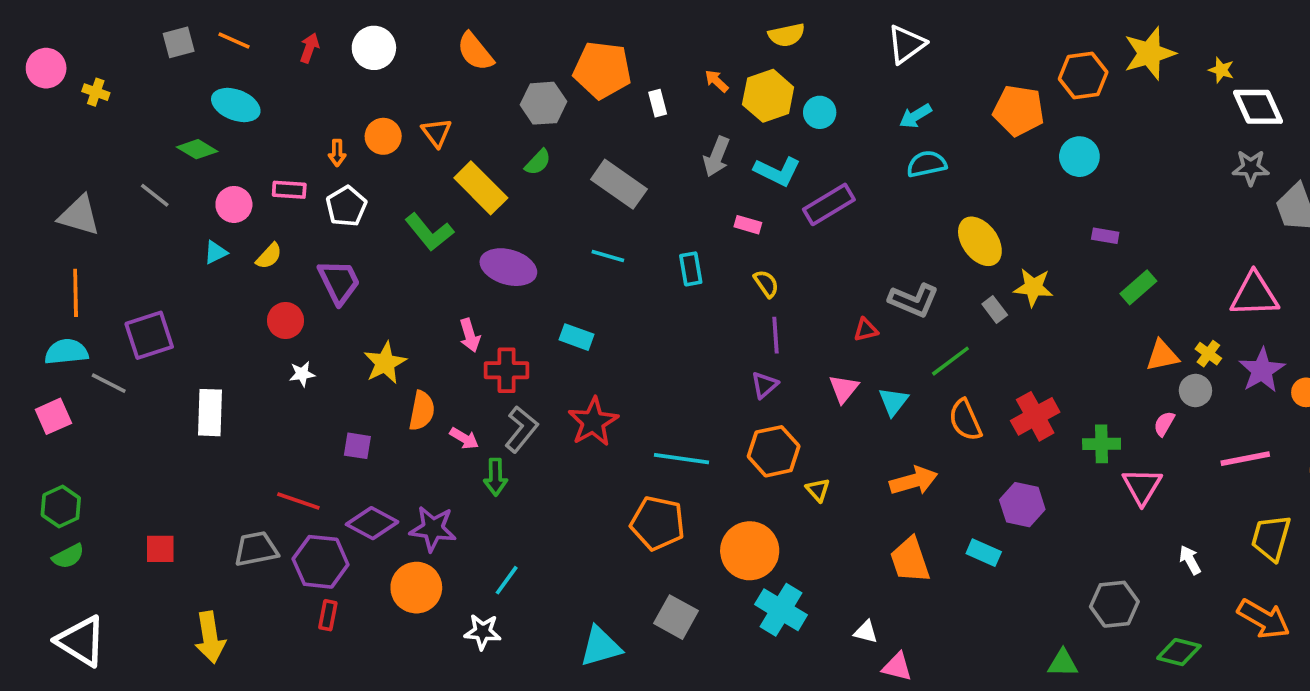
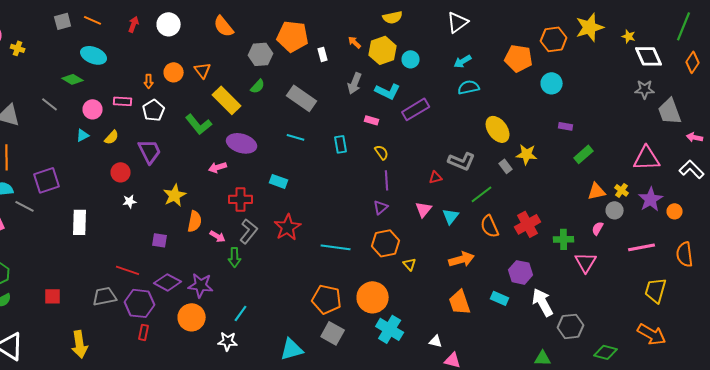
pink arrow: (470, 335) -> (218, 167), moved, turned 90
orange pentagon: (658, 523) -> (327, 299), moved
white arrow: (1190, 560) -> (543, 302), moved, size x1.8

